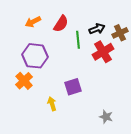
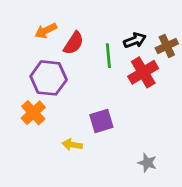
red semicircle: (61, 24) -> (74, 43), moved
yellow arrow: (52, 104) -> (72, 145), turned -64

